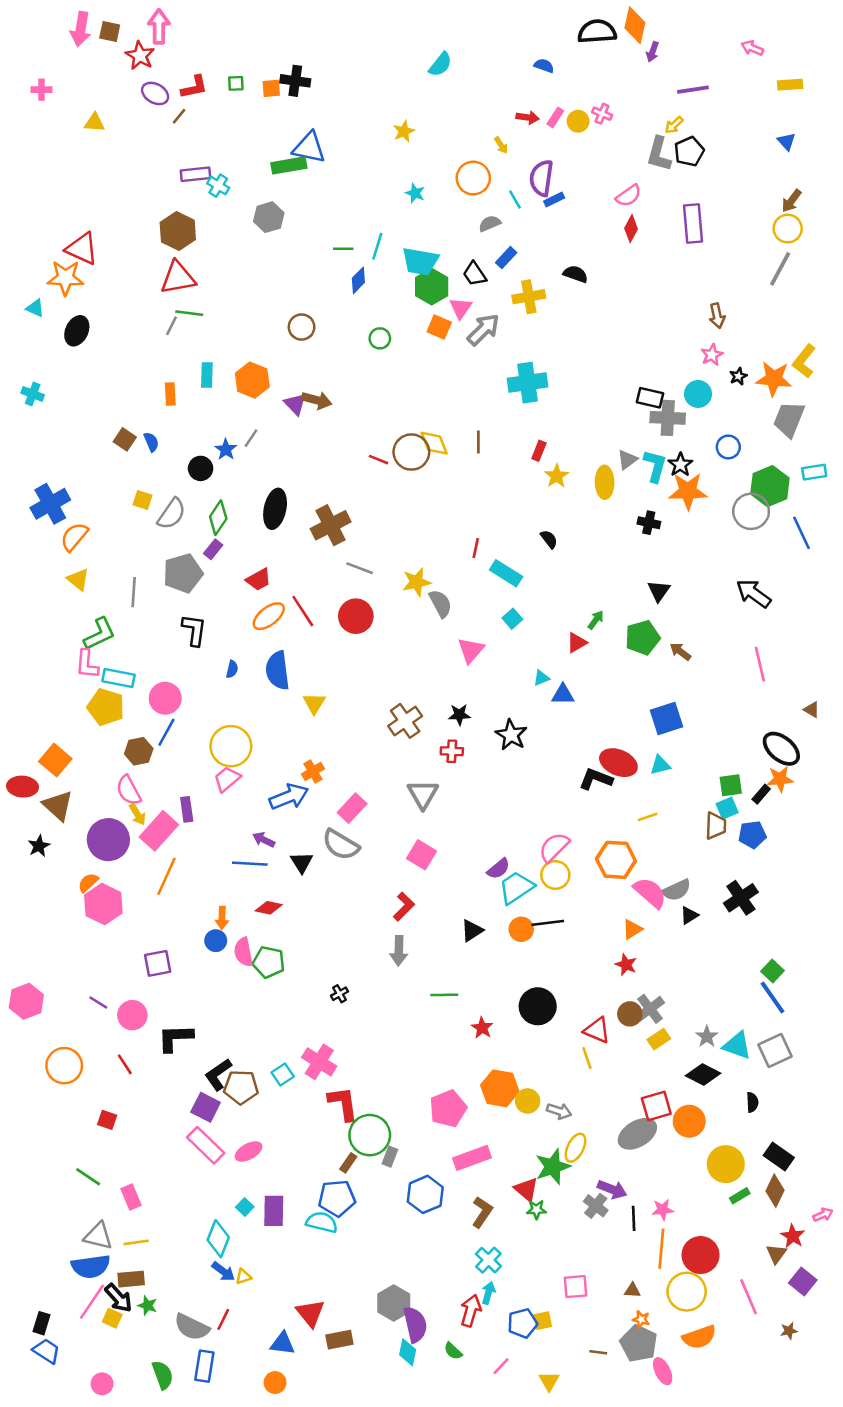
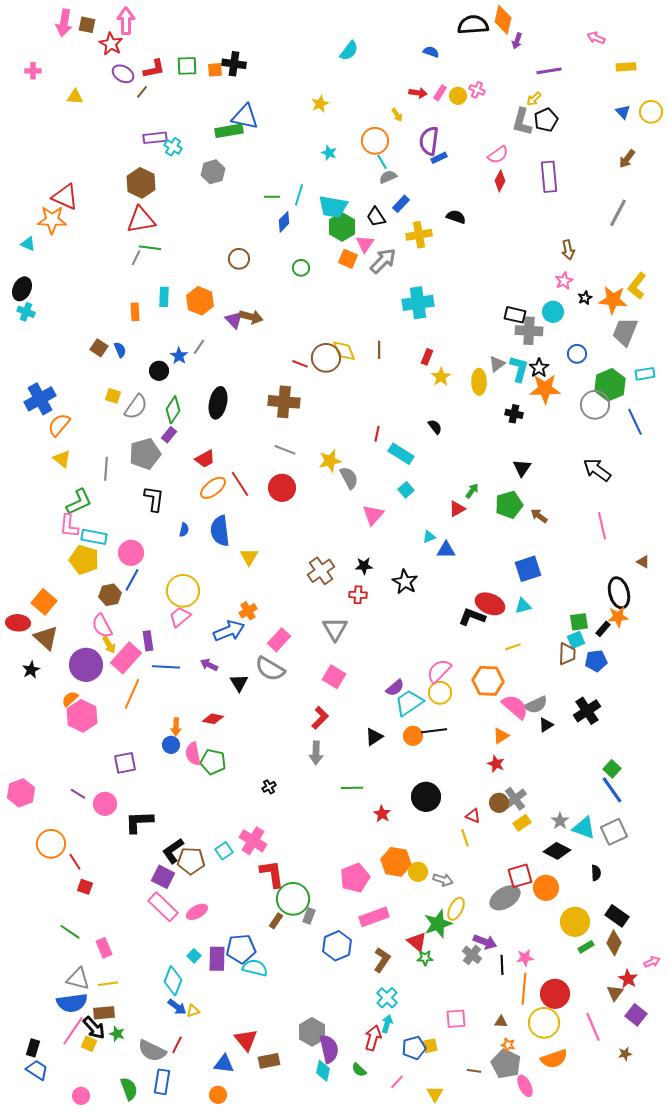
green square: (236, 83) -> (187, 66), size x1.5
cyan line: (515, 199) -> (382, 162), moved
yellow circle: (788, 229) -> (651, 112), moved
black ellipse: (77, 331) -> (22, 289), moved
brown cross: (331, 525) -> (284, 402), moved, turned 32
black ellipse: (781, 749) -> (619, 593), turned 36
blue line: (250, 864) -> (166, 667), moved
red triangle: (597, 1030) -> (473, 816), size x0.7
red line: (125, 1064) -> (75, 862), moved
blue pentagon: (337, 1198) -> (241, 949), moved

